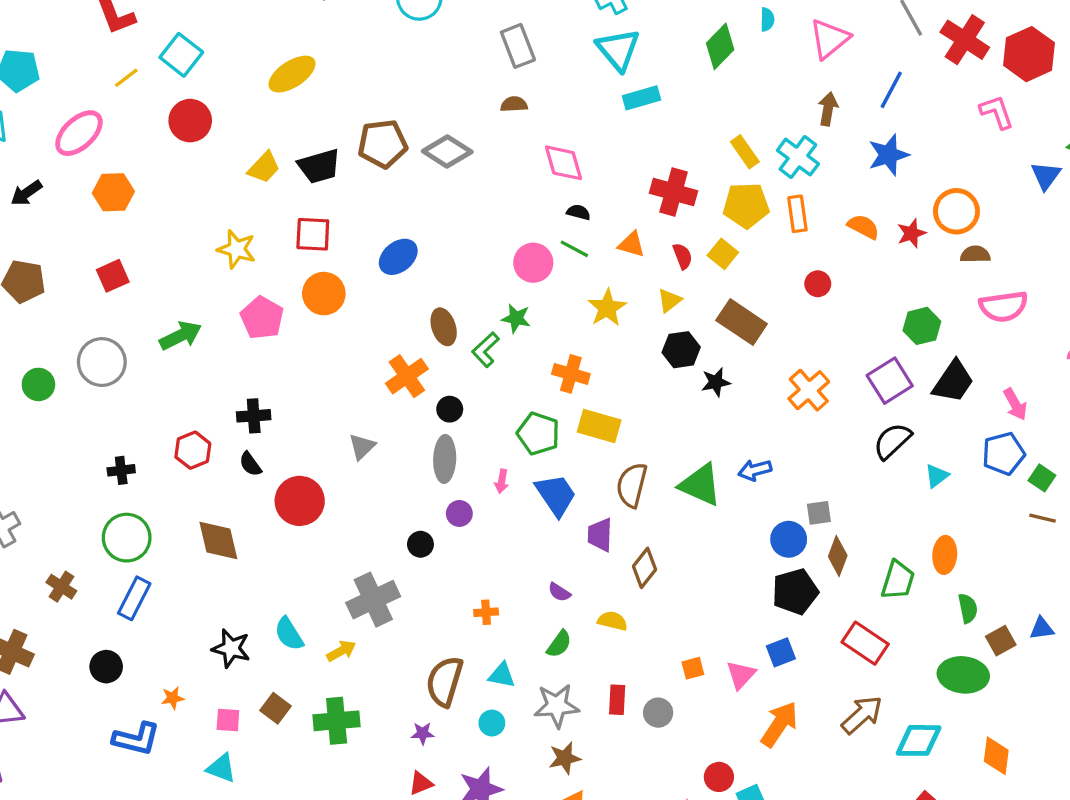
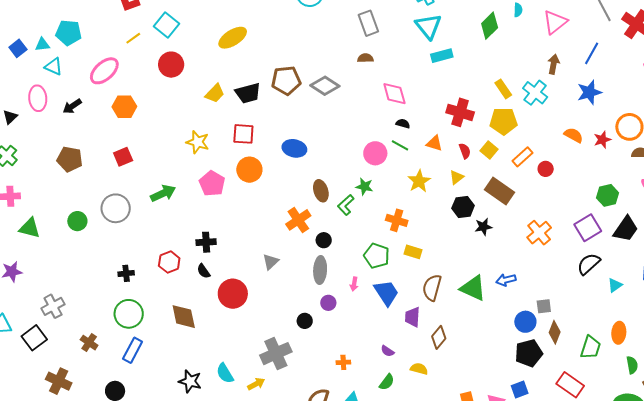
orange rectangle: (797, 214) -> (523, 157), moved, turned 55
blue ellipse: (398, 257) -> (294, 148), turned 50
yellow rectangle: (599, 426) -> (413, 252), size x0.7

